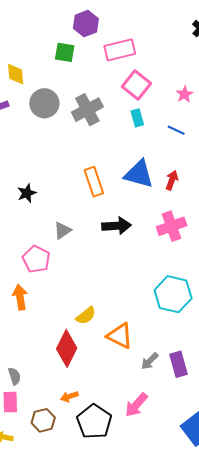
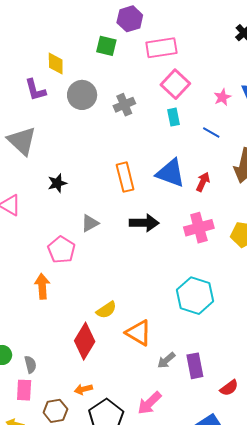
gray cross: (87, 110) -> (124, 105), size x0.7

